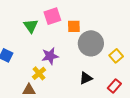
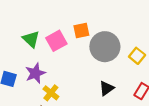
pink square: (52, 16) -> (56, 41), moved
purple star: (50, 56) -> (35, 73), moved

